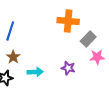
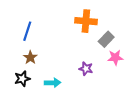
cyan arrow: (35, 72) -> (53, 83), moved

